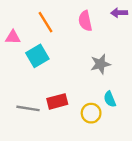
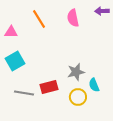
cyan square: (37, 56) -> (15, 61), moved
gray star: (100, 64) -> (76, 72), moved

